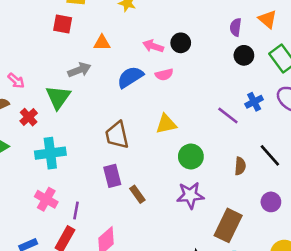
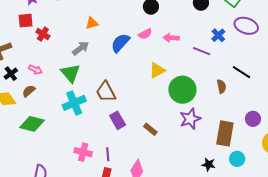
red square: (63, 24) -> (26, 21), moved
pink arrow: (153, 46) -> (171, 38), moved
red cross: (29, 117) -> (43, 34), moved
brown trapezoid: (117, 135) -> (106, 92), moved
cyan cross: (50, 153) -> (74, 103), moved
green circle: (191, 156) -> (182, 90), size x1.4
purple rectangle: (112, 176) -> (118, 120), moved
purple circle: (271, 202) -> (253, 119), moved

